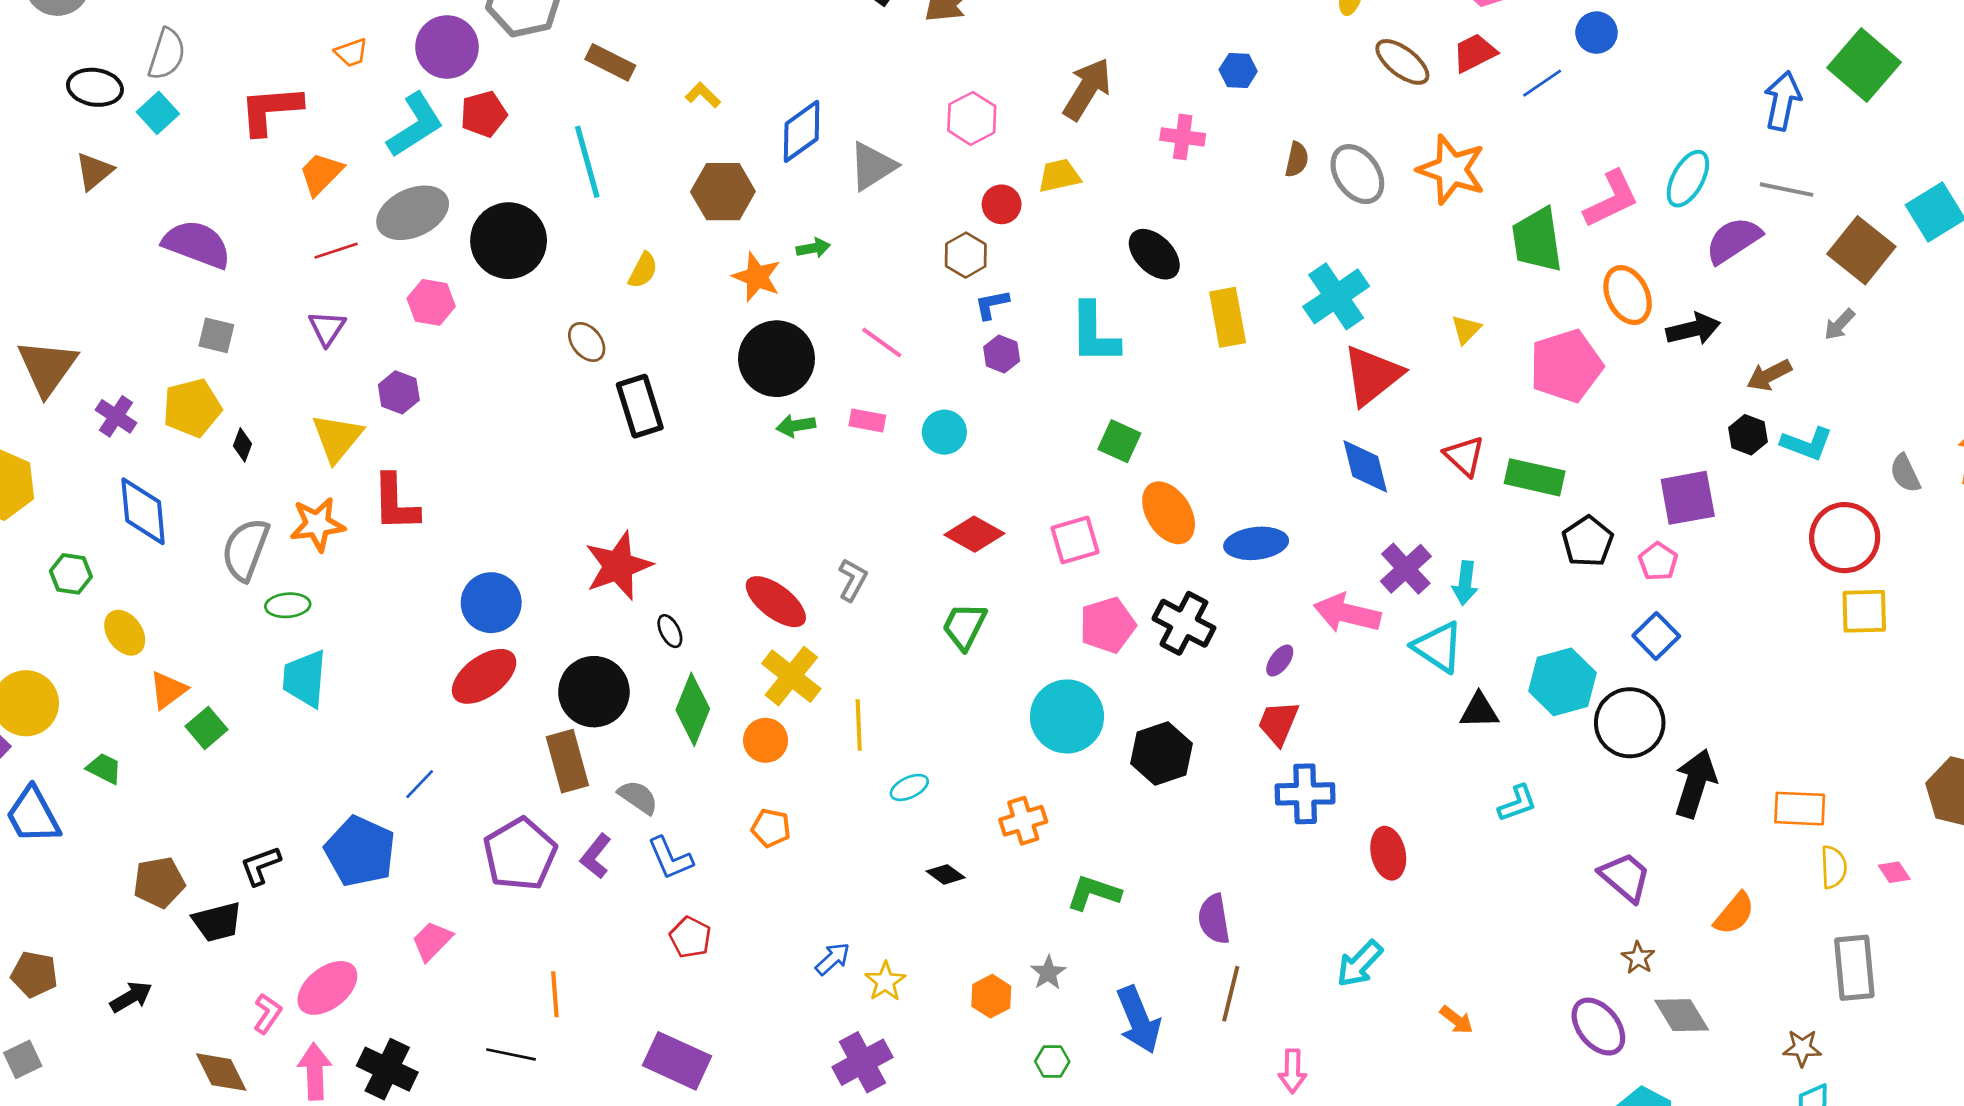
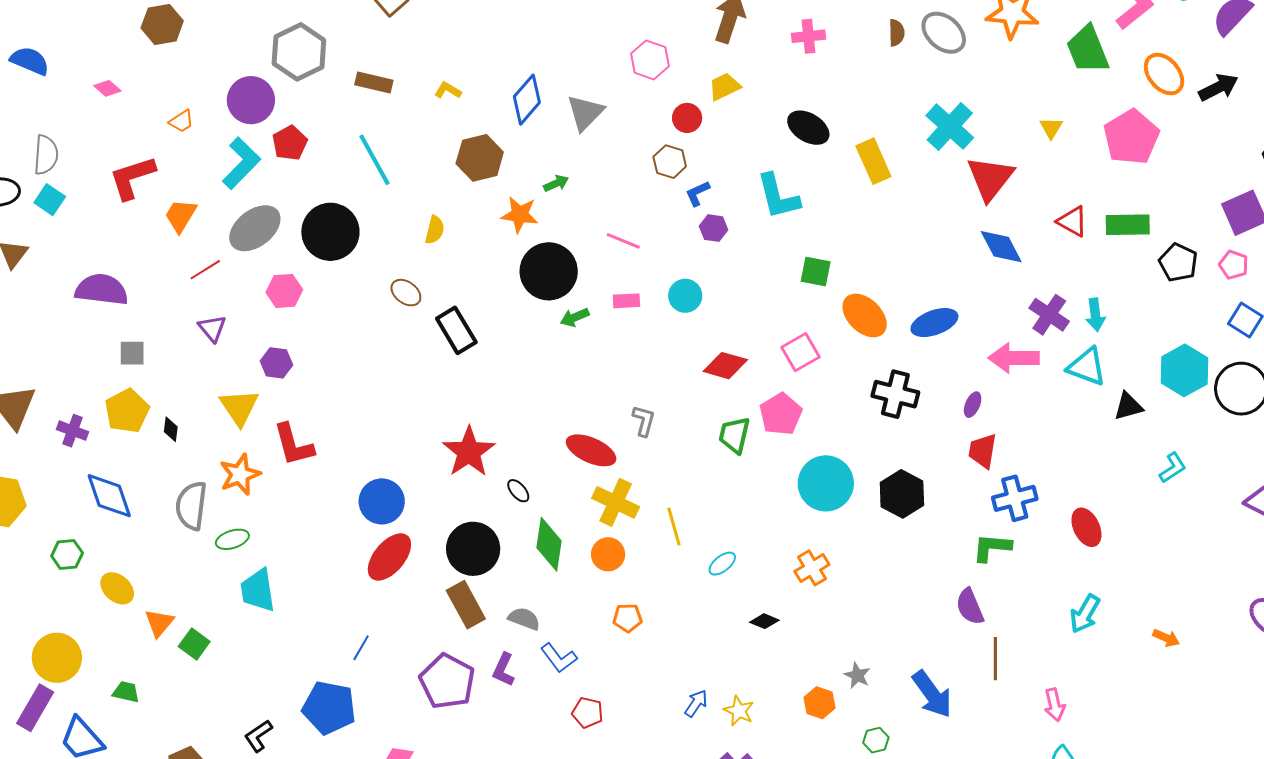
pink pentagon: (1108, 625) -> (781, 414), moved
green L-shape: (1094, 893) -> (992, 547), moved

